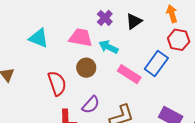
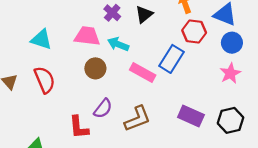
red semicircle: (57, 83) -> (45, 80), moved

